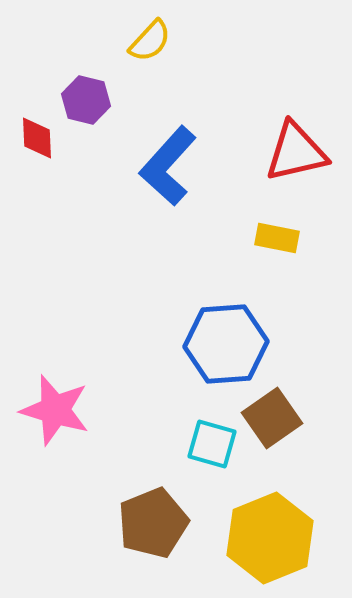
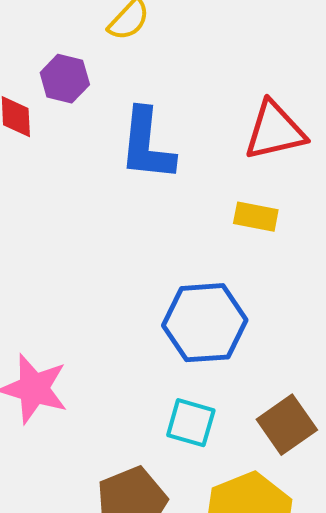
blue L-shape: (168, 166) -> (147, 145), turned -36
brown square: (272, 418) -> (287, 425), moved

